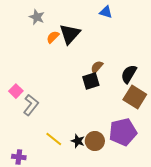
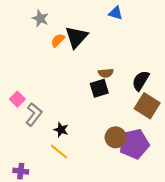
brown semicircle: (97, 67) -> (106, 73), turned -136
black star: (78, 141) -> (61, 130), moved
brown circle: (95, 141) -> (116, 137), moved

